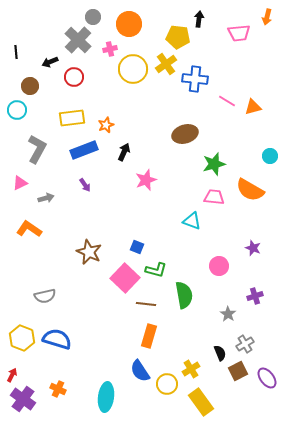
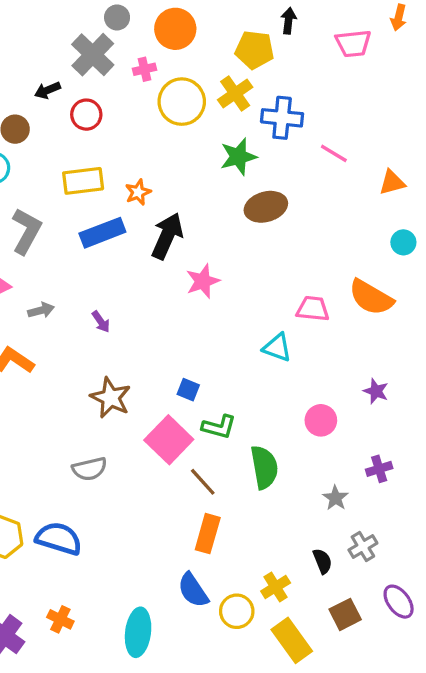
orange triangle: (253, 107) -> (392, 183), moved
black arrow: (124, 152) -> (167, 236), size x1.6
green star: (214, 164) -> (238, 157), moved
purple arrow: (85, 185) -> (101, 322), moved
gray semicircle: (45, 296) -> (90, 469), moved
brown line: (146, 304) -> (203, 482), turned 42
brown square: (238, 371) -> (345, 614), moved

